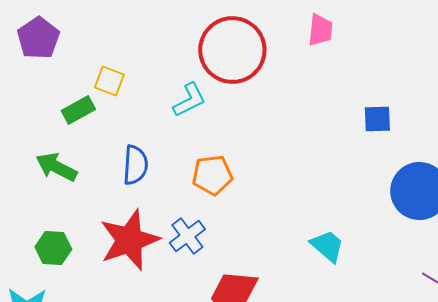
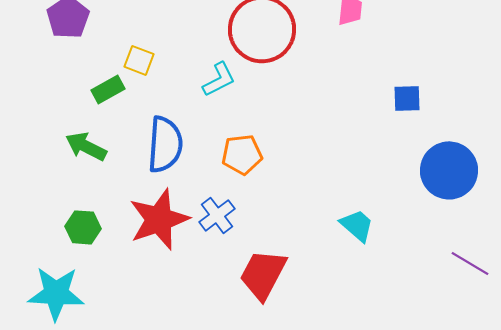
blue semicircle: (135, 165) -> (165, 144), size x1.4

